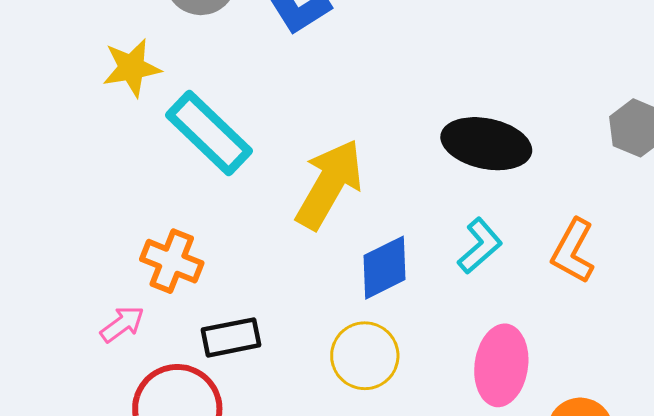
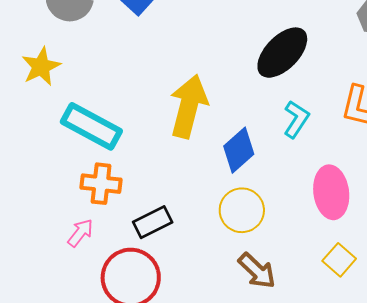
cyan rectangle: (209, 133) -> (91, 126), moved
black ellipse: (486, 144) -> (282, 53), turned -42

